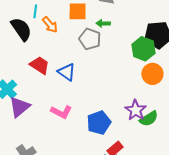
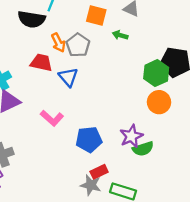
orange arrow: (50, 25) -> (58, 43), moved
black semicircle: (21, 29) -> (32, 19), turned 120
gray pentagon: (90, 39) -> (78, 45), moved
red trapezoid: (40, 65) -> (41, 63), turned -35

